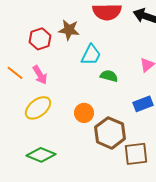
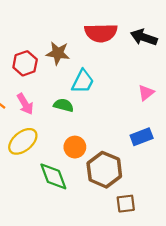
green semicircle: (109, 76) -> (64, 105), moved
brown square: (136, 154) -> (126, 204), moved, size x0.7
green diamond: (41, 155) -> (53, 176), moved, turned 48

